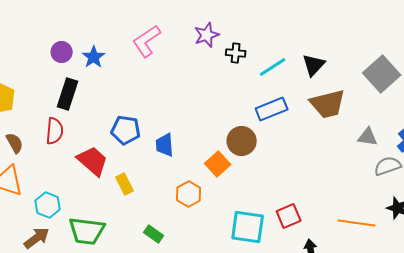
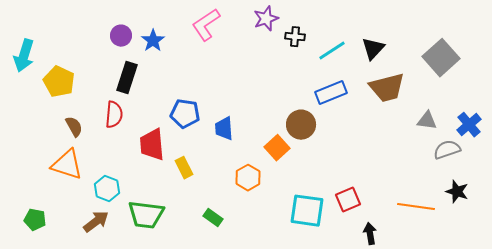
red trapezoid: (93, 161) -> (152, 145), turned -136

